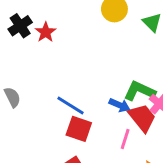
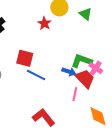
red star: (46, 32) -> (44, 23), moved
red square: (79, 129) -> (25, 58), moved

